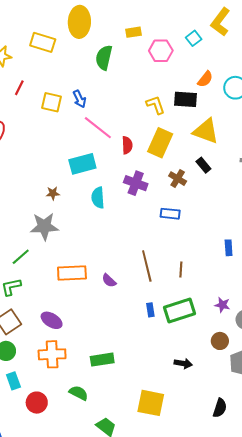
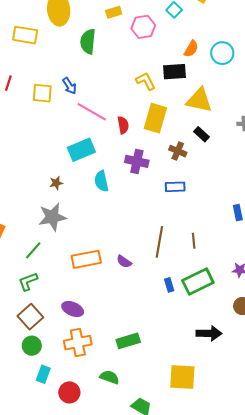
brown line: (147, 266) -> (159, 242), turned 32
black arrow: (183, 363) -> (209, 333), size x1.4
cyan rectangle: (13, 381) -> (43, 374), turned 48

